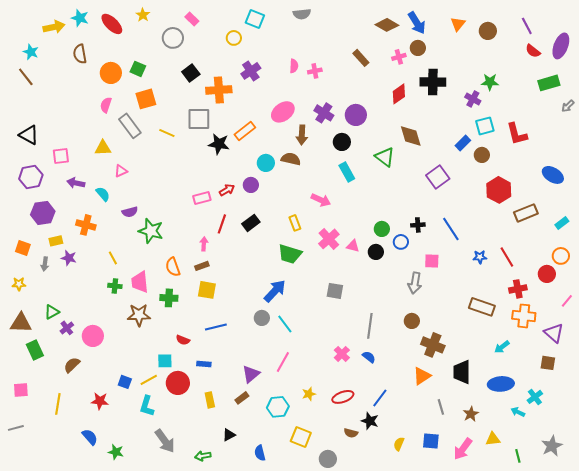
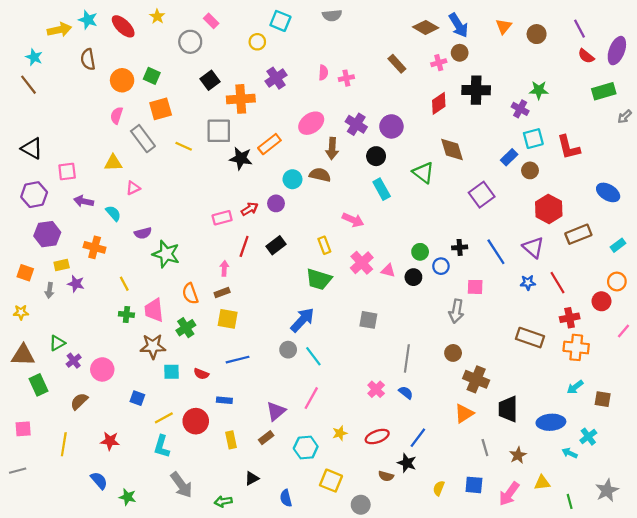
green cross: (169, 298) -> (186, 328), turned -36
purple triangle: (554, 333) -> (533, 247), moved
cyan arrow: (502, 347) -> (575, 387), moved
cyan square: (165, 361) -> (172, 372), moved
blue square: (125, 382) -> (137, 398), moved

